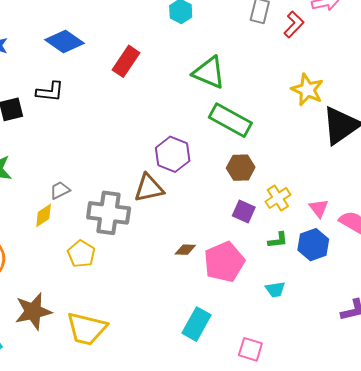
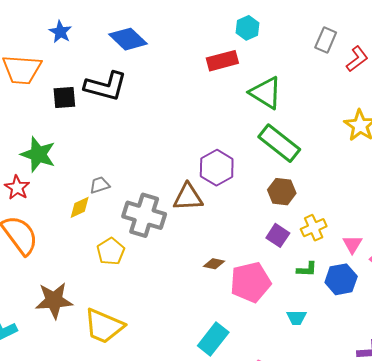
red rectangle: (126, 61) -> (222, 61), moved, turned 32
black L-shape: (50, 92) -> (106, 86), size x1.5

